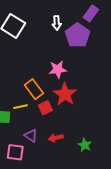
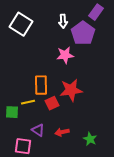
pink star: (58, 69) -> (65, 55), moved
orange rectangle: (34, 89) -> (41, 85), turned 36
red star: (65, 94) -> (71, 90), turned 30

